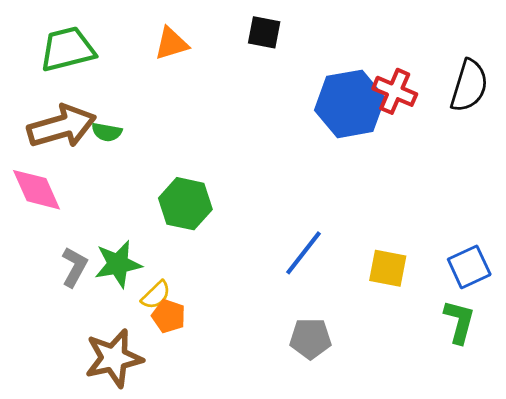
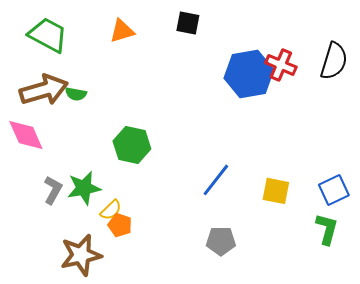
green trapezoid: (67, 49) -> (48, 35), turned 42

